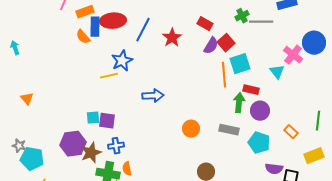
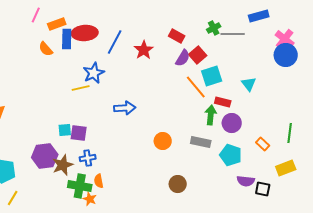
orange semicircle: (83, 37) -> (46, 49), moved
pink cross: (293, 55) -> (285, 39), moved
orange line: (224, 75) -> (196, 87), turned -35

